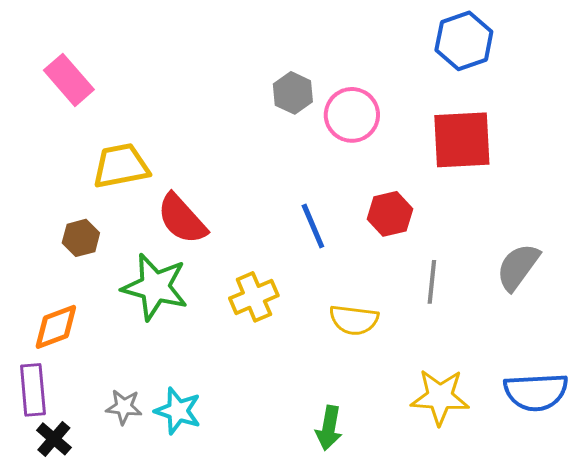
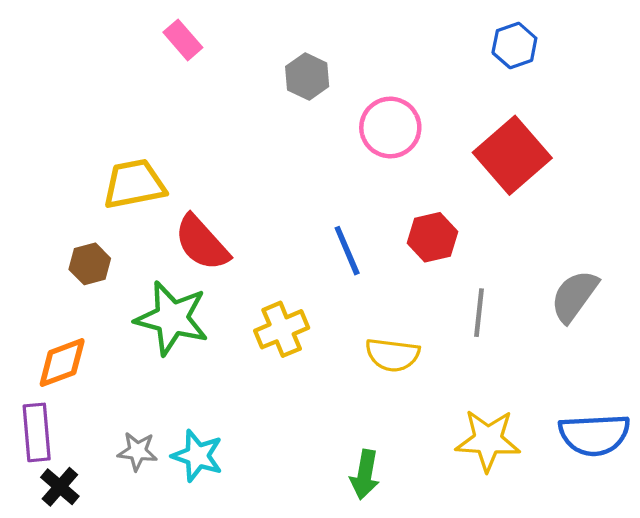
blue hexagon: (464, 41) -> (514, 45), size x0.7
pink rectangle: (69, 80) -> (183, 40), moved, size x0.7
gray hexagon: (293, 93) -> (307, 77), moved
red square: (462, 140) -> (512, 155), turned -38

